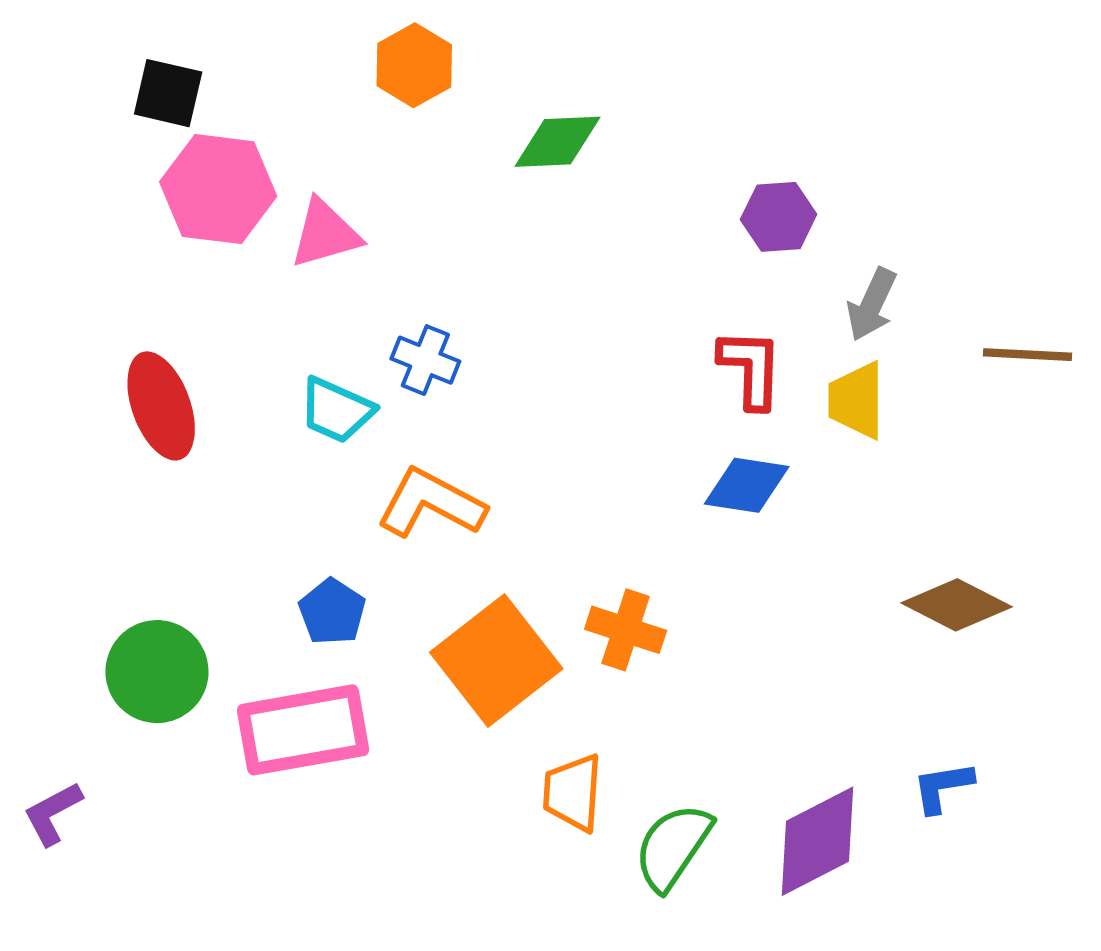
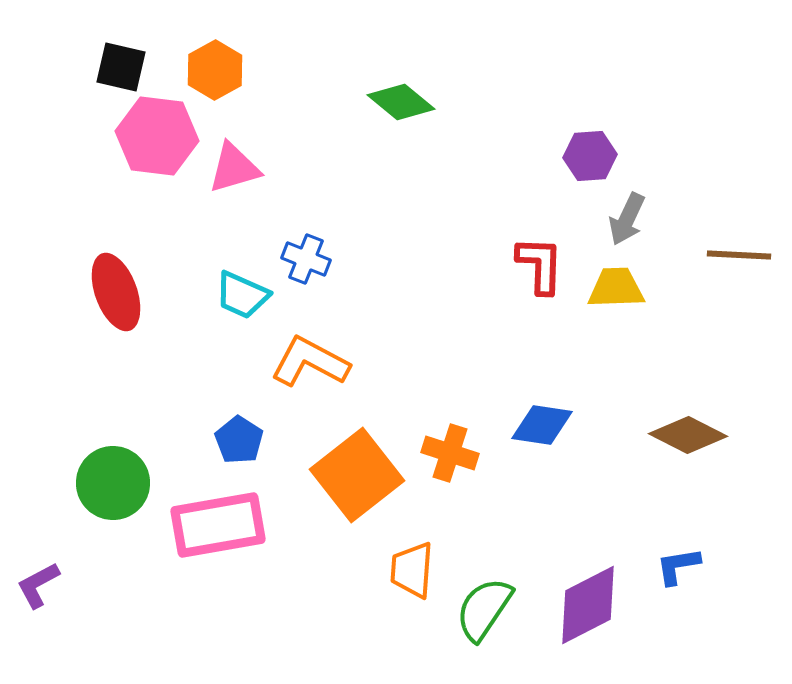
orange hexagon: (414, 65) -> (215, 70), moved
green diamond: (557, 142) -> (401, 102), turned 42
purple hexagon: (779, 217) -> (590, 156), moved
yellow trapezoid: (856, 400) -> (616, 288), turned 88
blue diamond: (747, 485) -> (542, 425), moved

